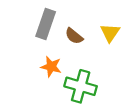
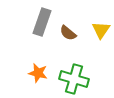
orange star: (51, 67) -> (38, 73), moved

